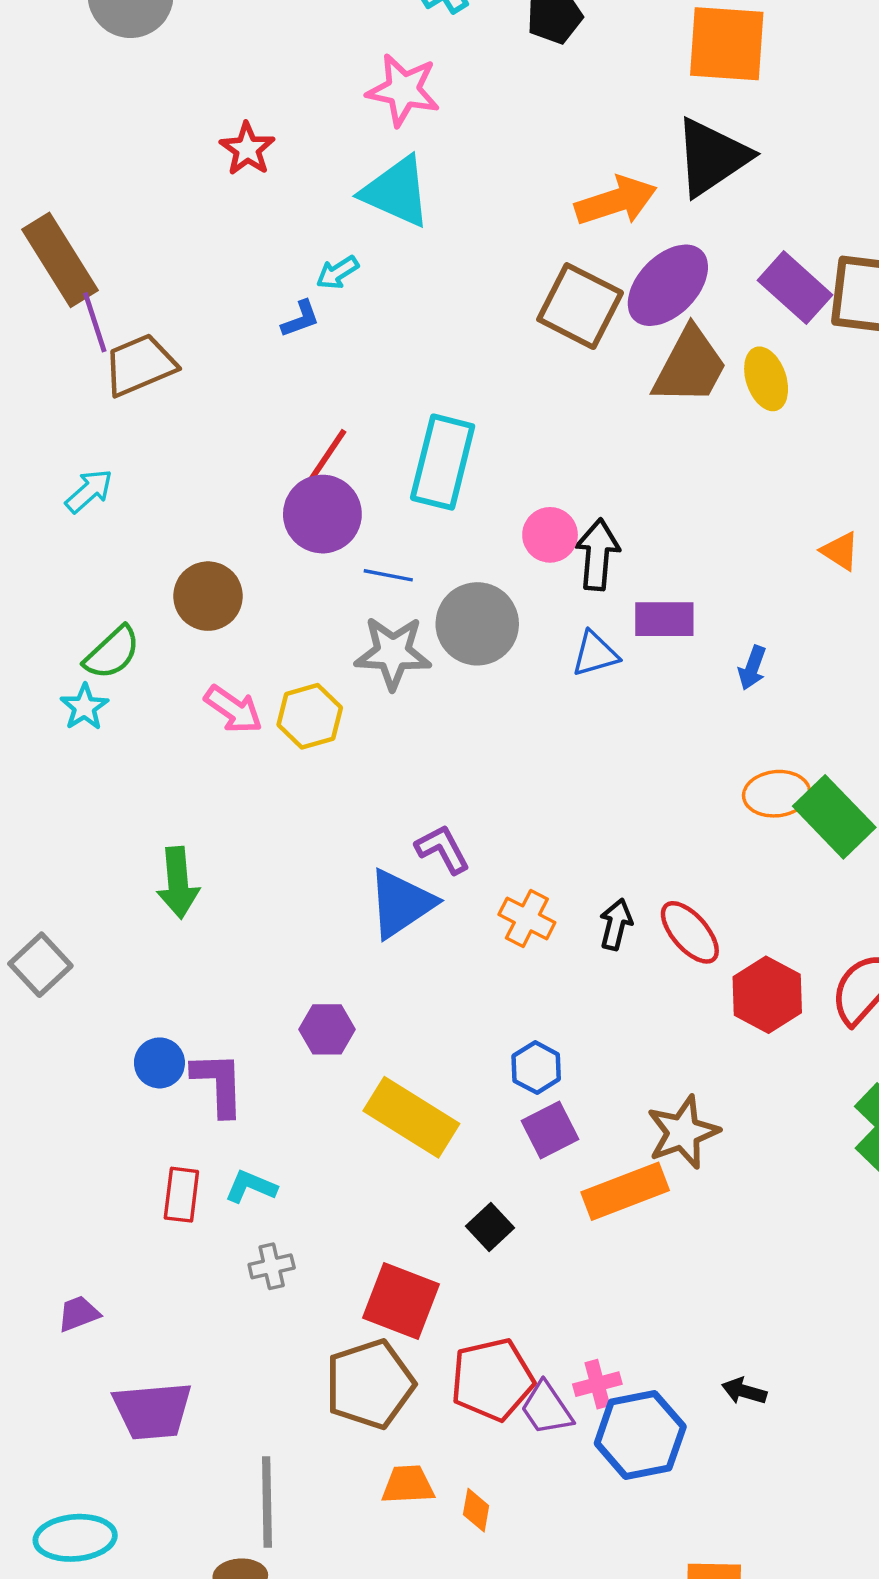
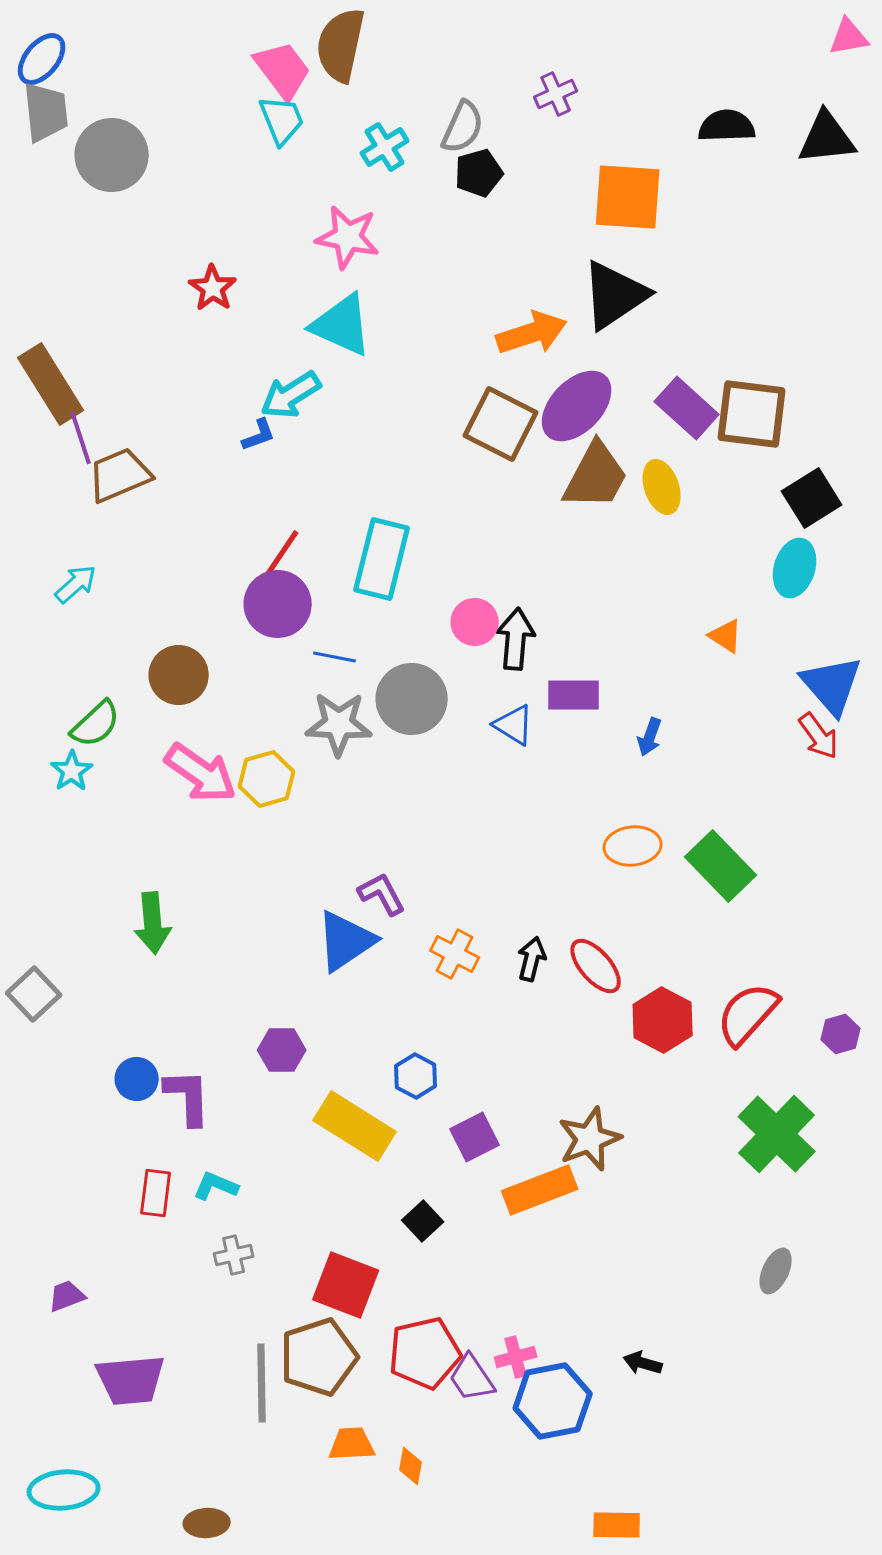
cyan arrow: (337, 273) -> (291, 395), size x1.6
blue triangle: (595, 654) -> (514, 725), turned 48
pink arrow: (233, 709) -> (201, 773), size x1.4
orange ellipse: (777, 794) -> (633, 846), moved
blue hexagon: (536, 1068) -> (416, 1076), moved
gray line: (267, 1502) -> (262, 1383), moved

